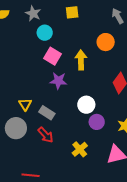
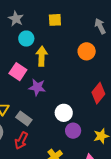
pink square: (53, 56) -> (18, 72), moved
yellow arrow: (81, 60) -> (42, 56), moved
red arrow: (46, 135) -> (21, 141), turned 66

